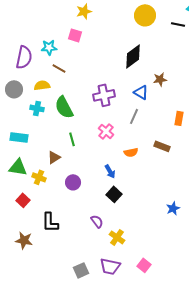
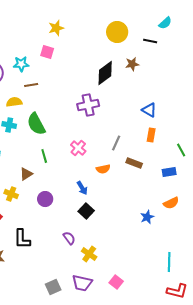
brown line: (59, 68) -> (31, 85), turned -40
brown star: (160, 79) -> (132, 64), moved
blue triangle: (141, 92) -> (149, 110), moved
purple cross: (104, 95) -> (88, 105), moved
gray line: (134, 116) -> (116, 143), moved
blue star: (173, 208) -> (147, 217), moved

